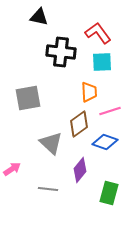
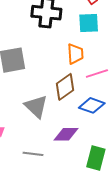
purple diamond: (80, 170) -> (66, 134), turned 50

